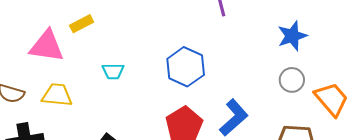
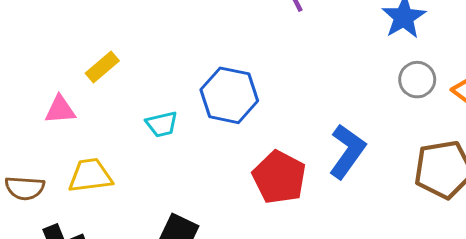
pink triangle: (47, 46) -> (60, 110), size x0.6
blue hexagon: (186, 67) -> (229, 95), moved

